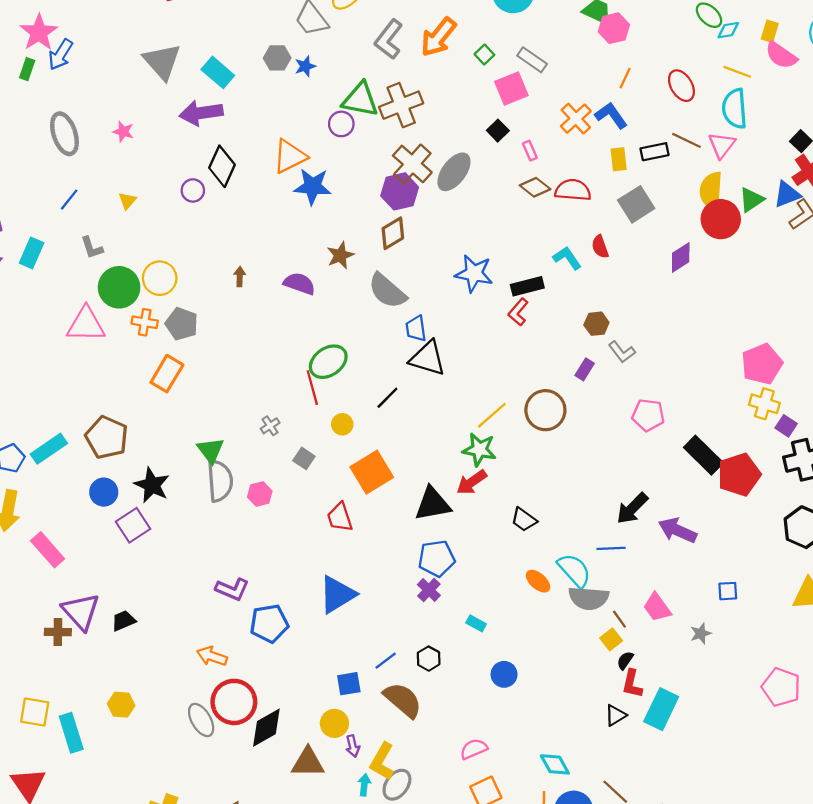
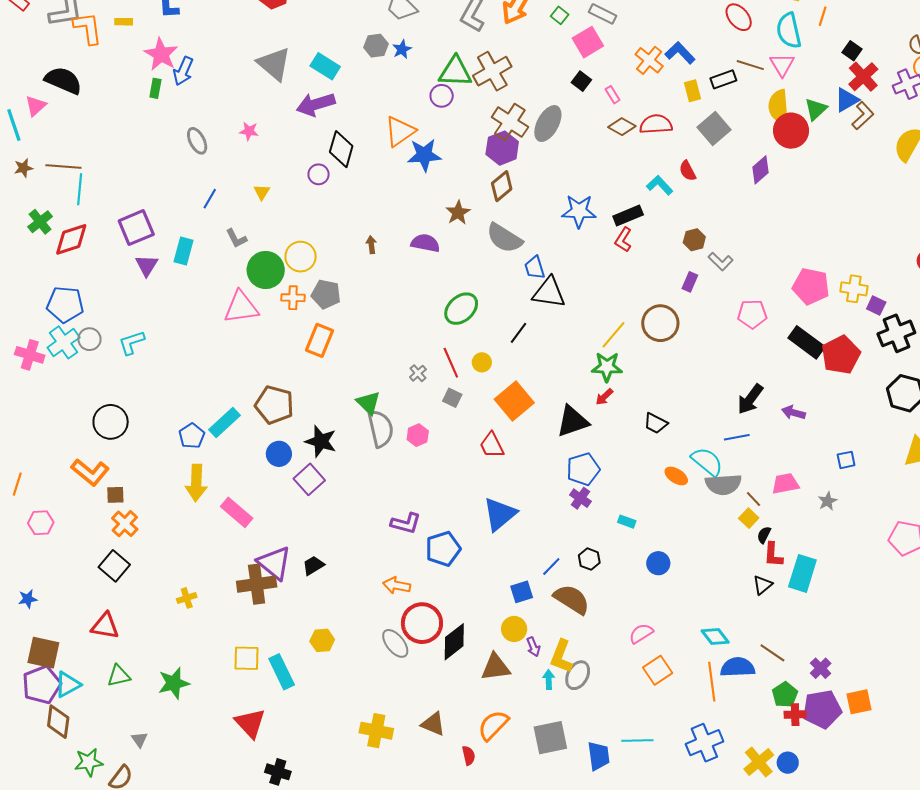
orange line: (625, 78) -> (823, 16), moved
gray ellipse: (64, 134) -> (197, 141), size x0.7
pink pentagon: (762, 364) -> (811, 286), moved, turned -30
red line: (312, 388) -> (451, 363), moved
red arrow: (472, 482) -> (604, 397), size x0.7
purple arrow: (678, 530) -> (793, 413), size x0.7
pink trapezoid: (657, 607) -> (785, 484), turned 124
brown cross: (58, 632) -> (257, 584), size x1.6

